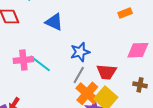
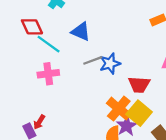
cyan line: (40, 63) -> (49, 44), moved
gray line: (79, 75) -> (93, 60), moved, turned 42

